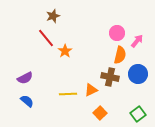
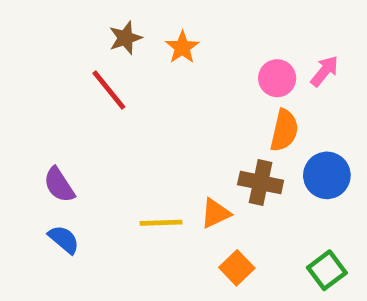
pink arrow: (137, 41) -> (325, 71), moved
orange star: (65, 51) -> (182, 47), moved
purple semicircle: (25, 78) -> (59, 185), turned 84

